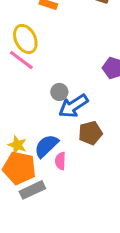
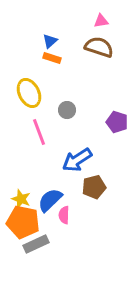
pink line: (21, 60) -> (39, 132), moved, turned 32
gray circle: (59, 92) -> (67, 110), moved

